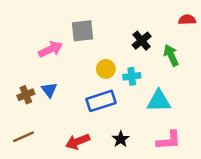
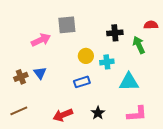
red semicircle: (187, 20) -> (151, 25), moved
black cross: (142, 41) -> (115, 33), turned 35
blue rectangle: (101, 101) -> (82, 82), size x0.7

